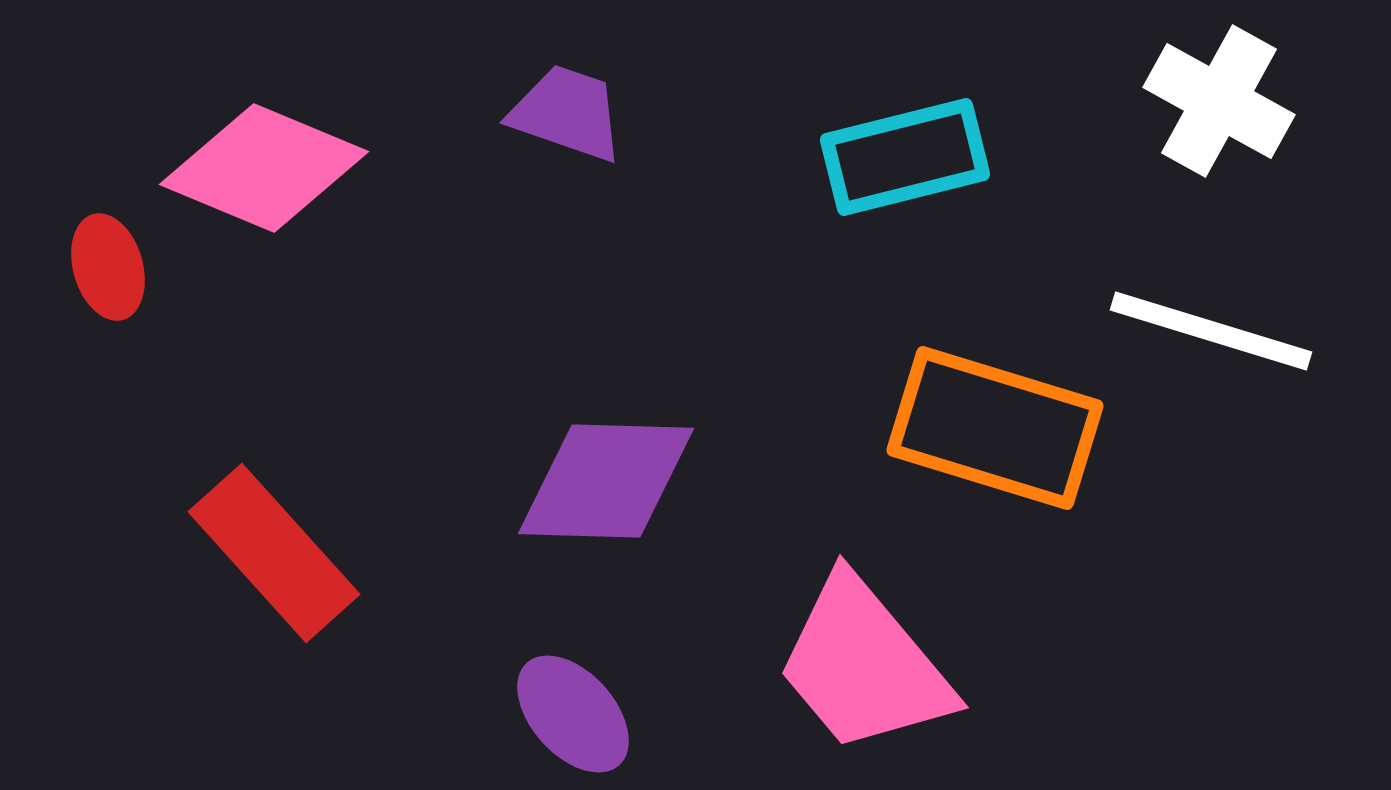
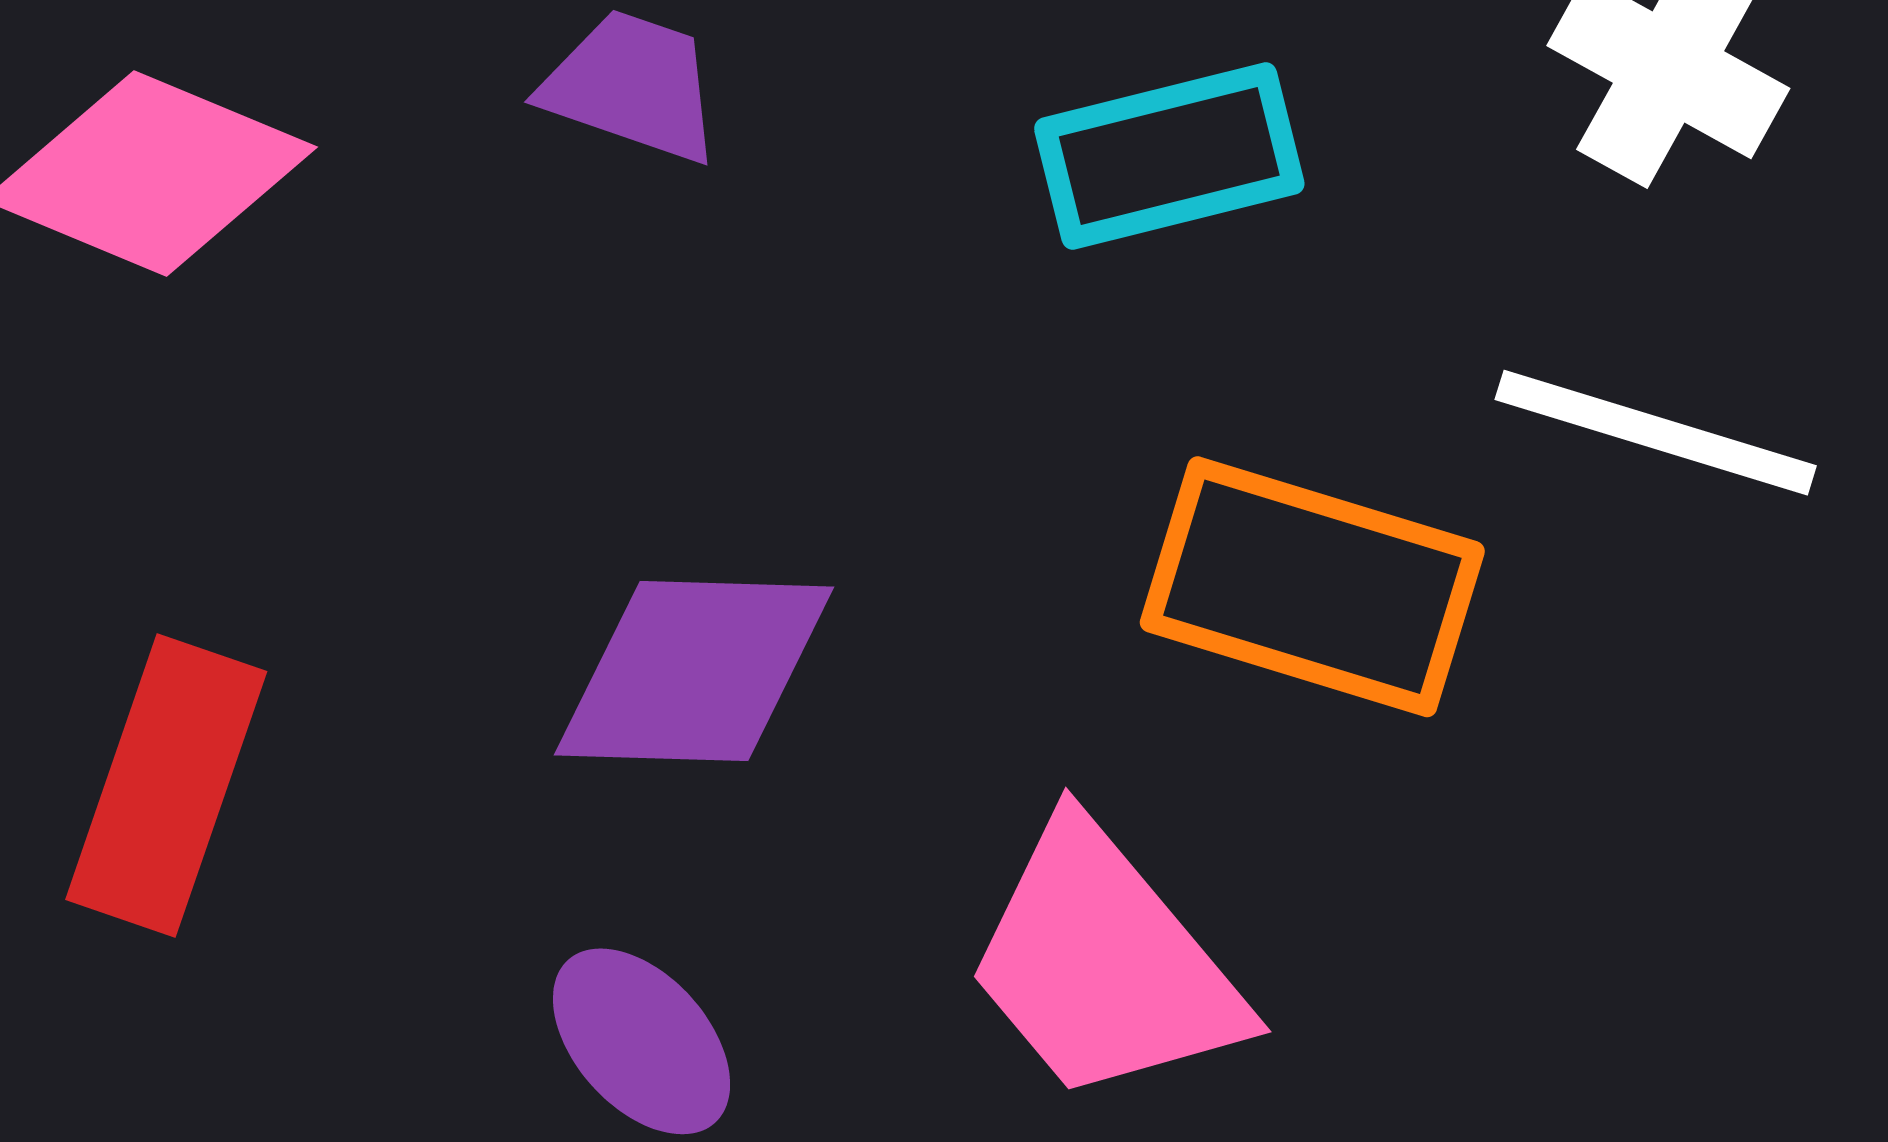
red rectangle: (274, 553) -> (166, 785), turned 61

